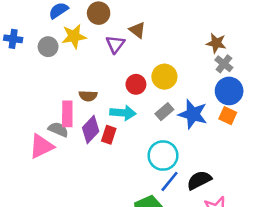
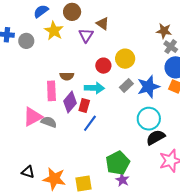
yellow star: (74, 36) -> (54, 31), turned -30
gray circle: (48, 47) -> (26, 41), moved
blue star: (193, 114) -> (148, 87), turned -30
gray semicircle: (58, 129) -> (49, 122), moved
cyan circle: (163, 156) -> (149, 119), moved
blue line: (169, 181) -> (90, 123), moved

